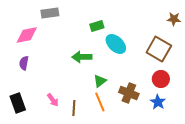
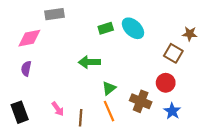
brown star: (174, 19) -> (190, 34), moved
cyan ellipse: (116, 44) -> (133, 28), moved
brown square: (159, 49) -> (173, 53), size x0.7
red circle: (161, 79) -> (166, 83), moved

